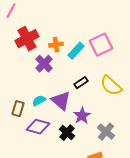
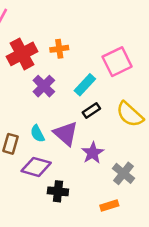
orange cross: (56, 45) -> (59, 49), moved
cyan rectangle: (76, 51) -> (85, 85), moved
cyan semicircle: (39, 101) -> (37, 134), turned -88
black cross: (67, 133) -> (58, 191), moved, turned -35

